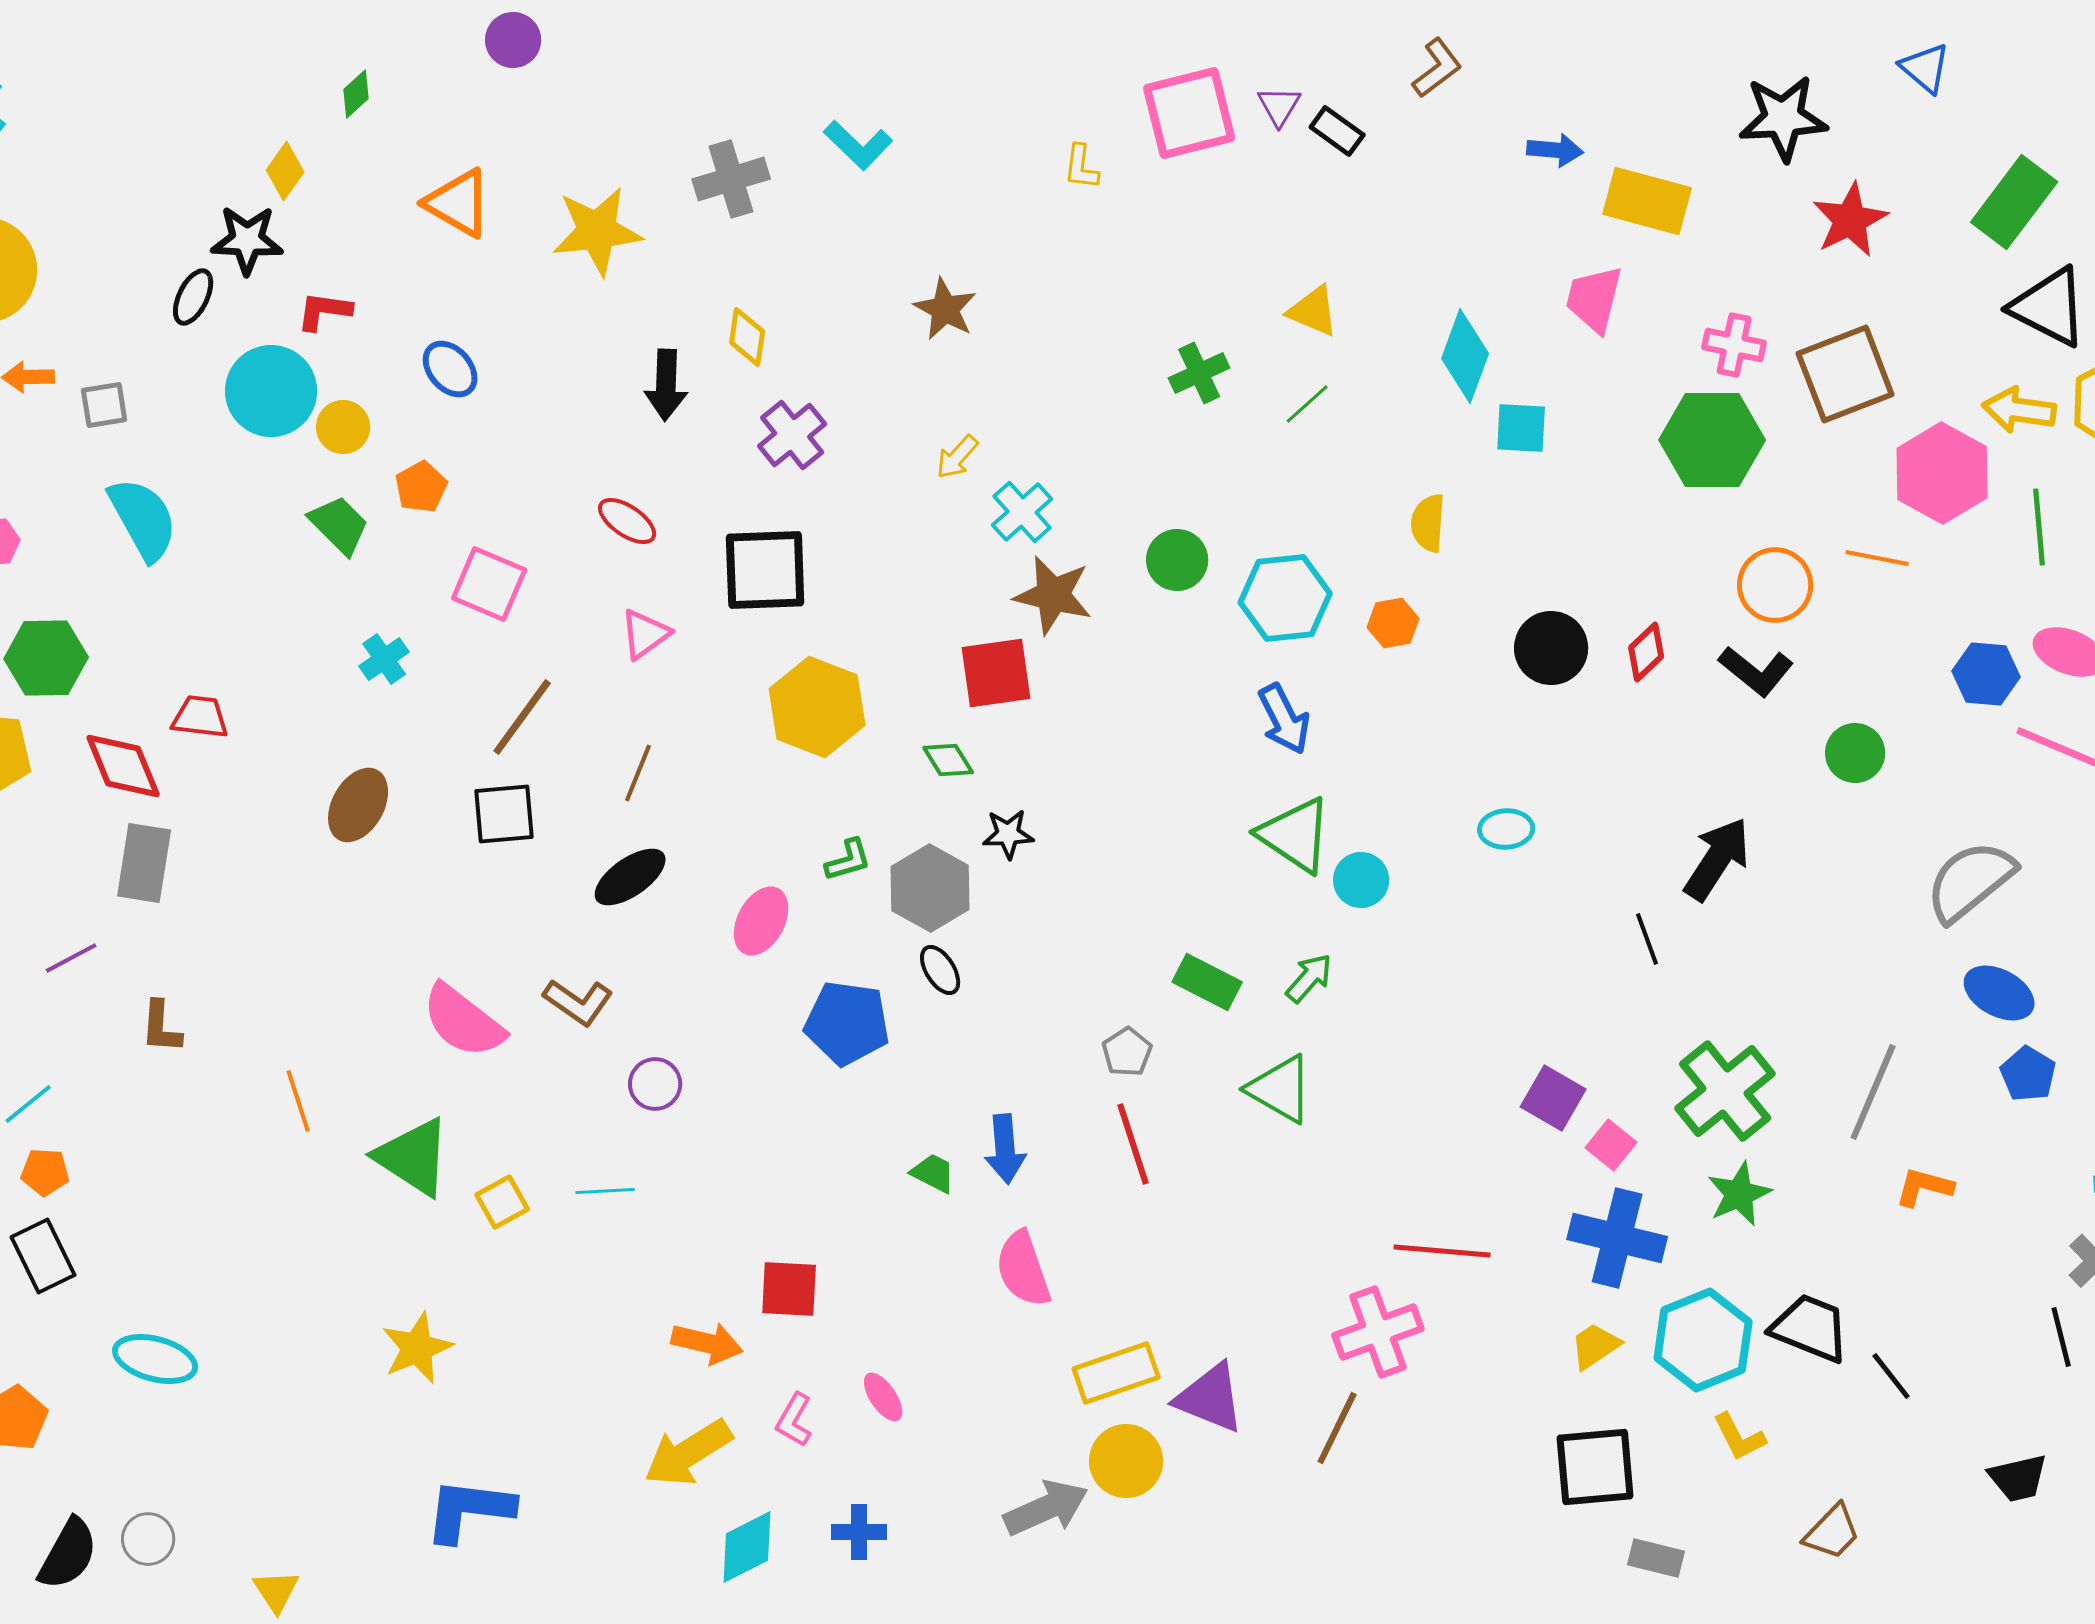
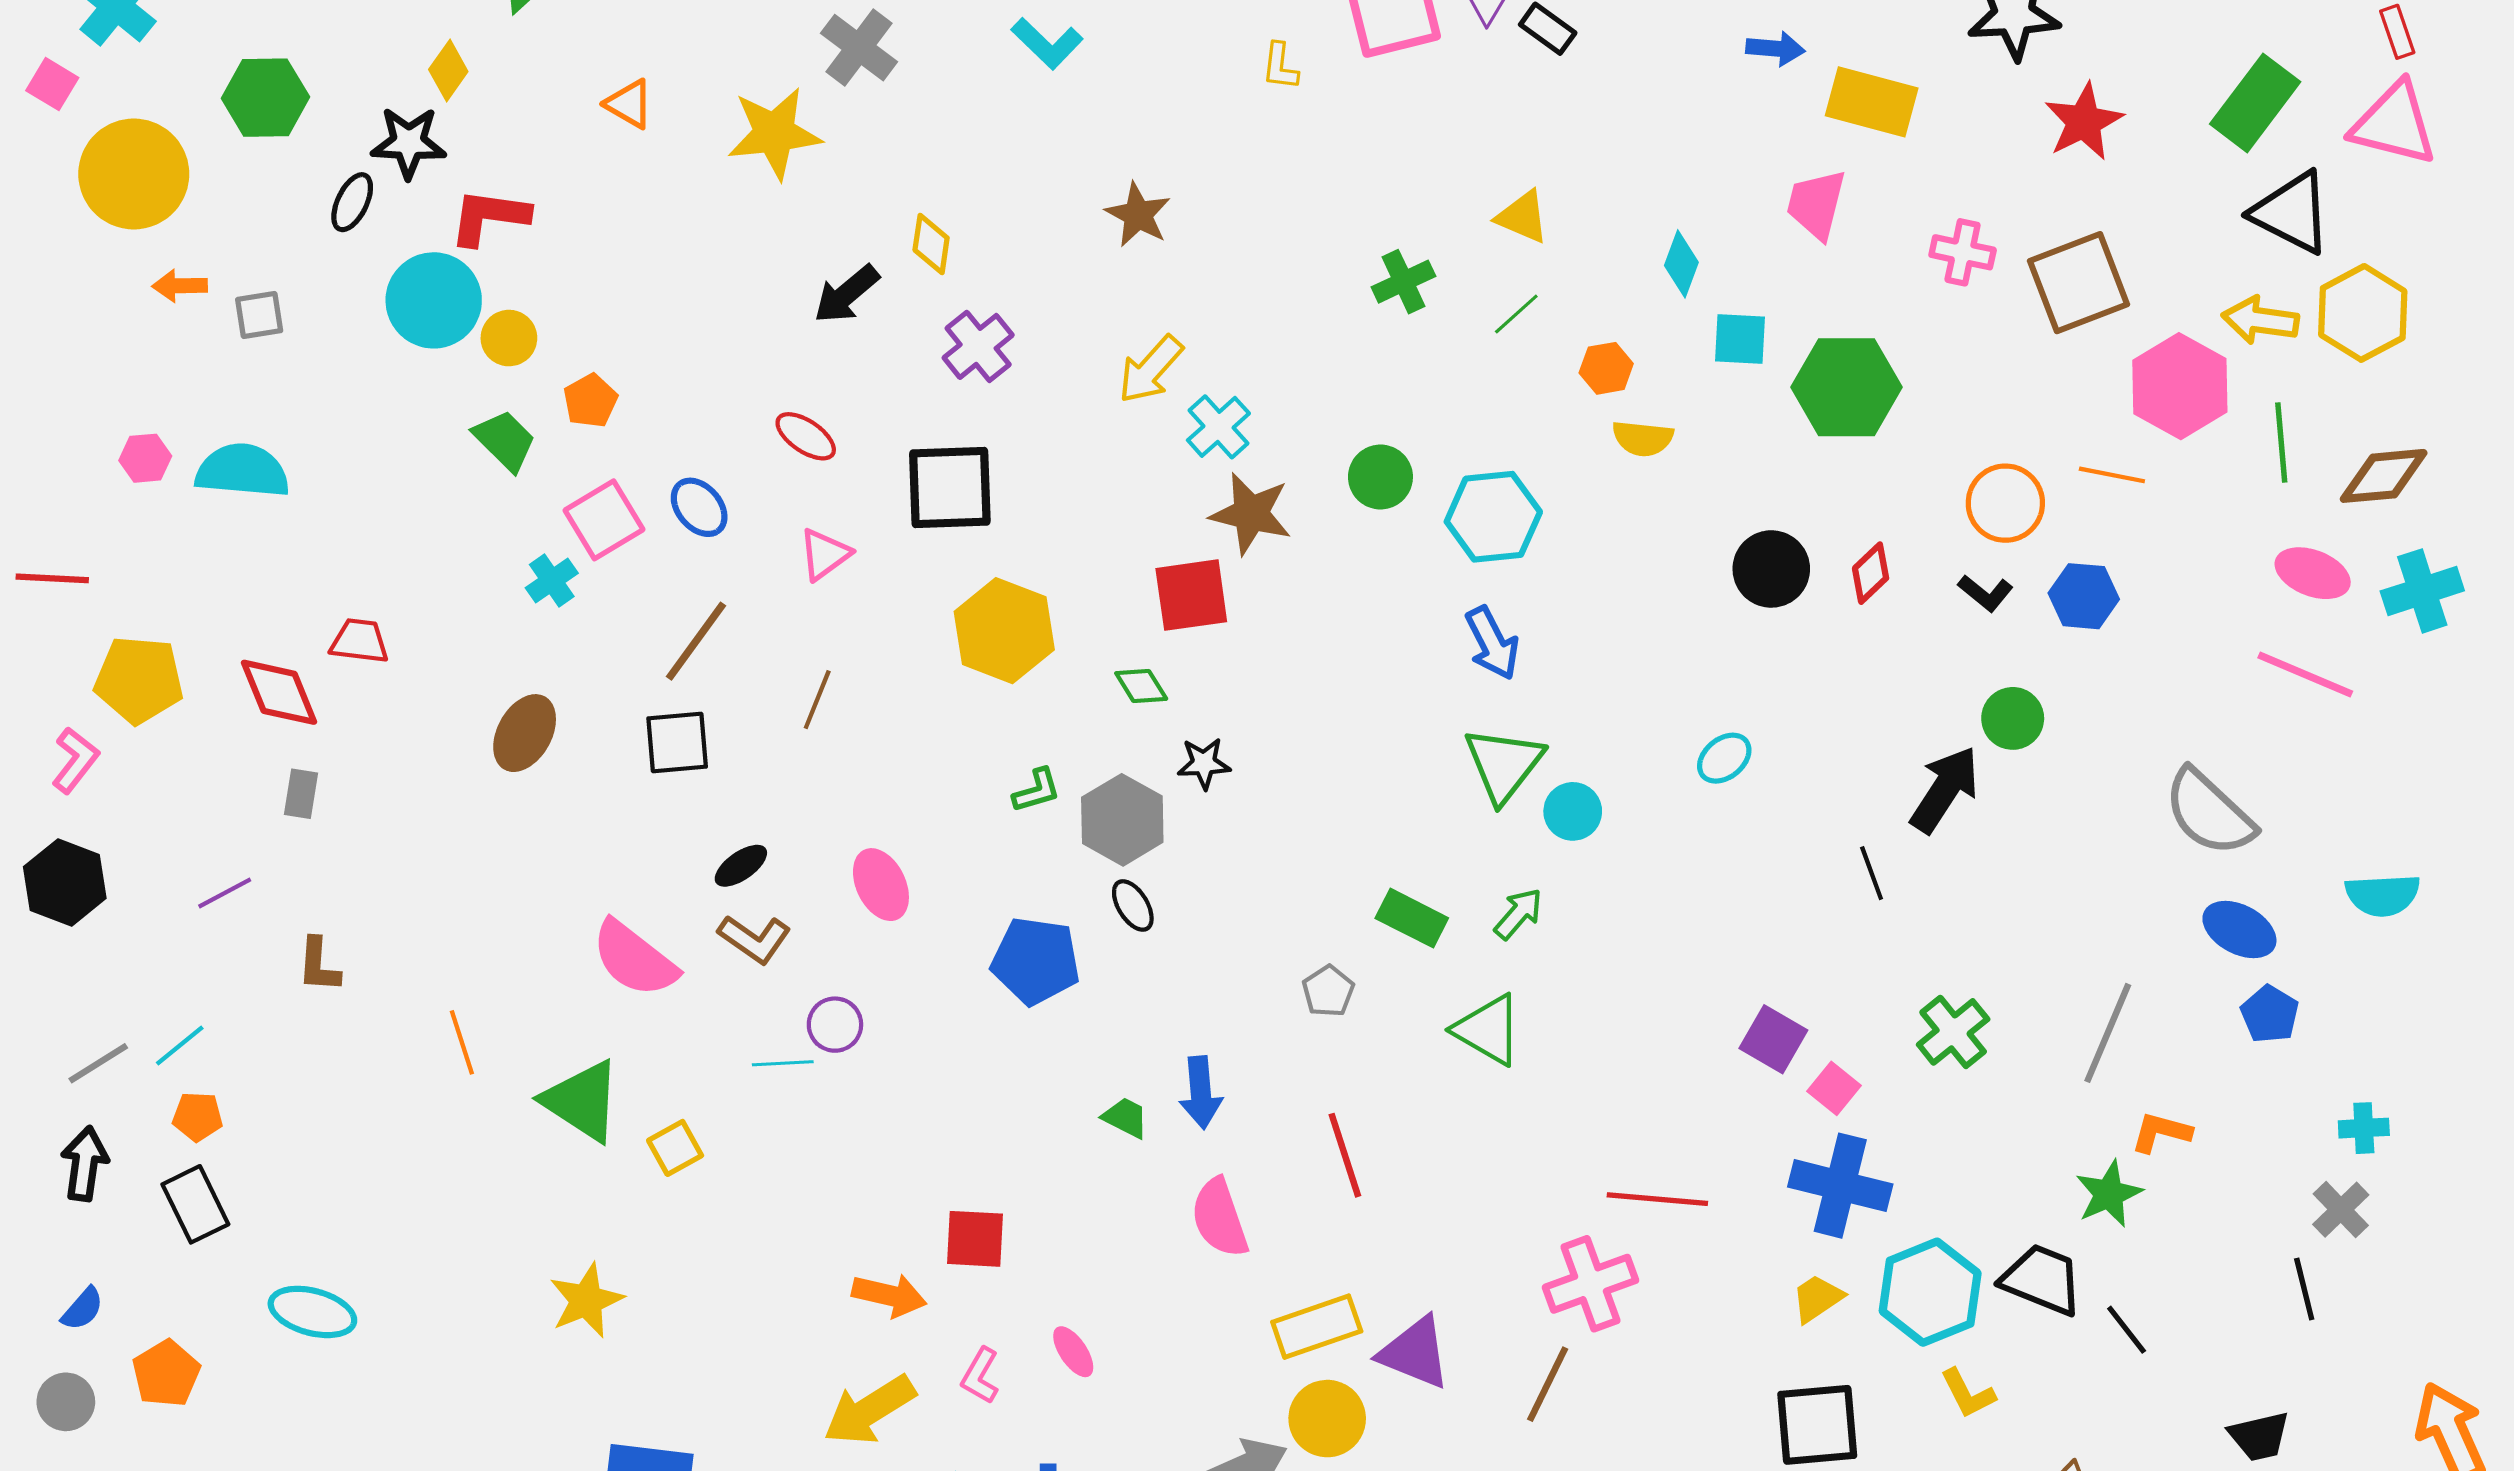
gray cross: (731, 179) -> (859, 48), moved, turned -36
orange triangle: (458, 203) -> (629, 104), size x0.7
red L-shape: (324, 311) -> (489, 217), size x1.4
cyan diamond: (1465, 356) -> (1681, 264), size x0.7
blue ellipse: (450, 369) -> (699, 507), moved
black arrow: (666, 385) -> (846, 294), turned 48
green hexagon: (1712, 440) -> (1847, 387), moved
yellow arrow: (957, 457) -> (1151, 369), size x1.5
cyan semicircle: (143, 519) -> (242, 471), moved, turned -56
yellow semicircle: (1428, 523) -> (1643, 438), turned -88
pink square: (489, 584) -> (604, 520), moved, turned 36
orange hexagon: (1393, 623) -> (1606, 368), moved
green hexagon: (46, 658) -> (265, 98), moved
black L-shape: (1756, 671) -> (1986, 593), size x0.7
blue hexagon: (1986, 674) -> (2084, 596), moved
green circle: (1855, 753) -> (2013, 718), moved
cyan ellipse: (1506, 829) -> (1724, 758), turned -36
green triangle: (1295, 835) -> (1504, 764), turned 34
gray rectangle: (144, 863) -> (301, 794), size x0.6
black ellipse: (630, 877) -> (741, 866), moved, size x0.7
gray semicircle: (1970, 881) -> (2209, 812), turned -98
pink ellipse: (761, 921) -> (881, 885), moved, turned -54
green cross: (1725, 1091) -> (1953, 1032), size x0.7
red line: (1133, 1144) -> (1345, 1155), moved
cyan line: (605, 1191) -> (783, 1063), moved
green star: (1739, 1194) -> (2109, 1194), moved

